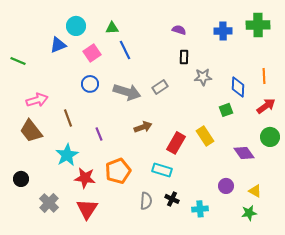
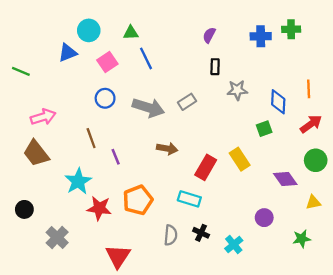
green cross: (258, 25) -> (291, 29), moved, size x0.7
purple semicircle: (179, 30) -> (209, 35), turned -80
brown line: (68, 118) -> (91, 138), moved
brown arrow: (143, 127) -> (167, 149), turned 30
yellow triangle: (255, 191) -> (313, 202), moved, turned -40
red triangle: (87, 209) -> (118, 256), moved
cyan cross: (200, 209) -> (234, 245), turned -35
green star: (249, 213) -> (302, 239), moved

